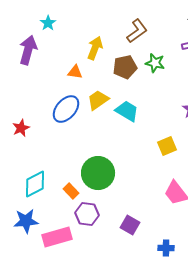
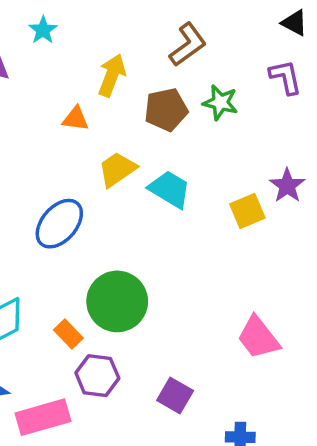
cyan star: (48, 23) -> (43, 30), moved
blue ellipse: (66, 109) -> (59, 224), moved
yellow square: (167, 146) -> (247, 211), moved

